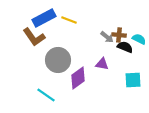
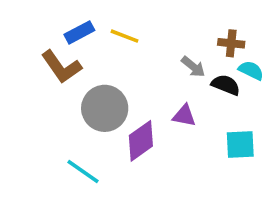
blue rectangle: (44, 18) -> (79, 32), size x0.7
brown cross: (119, 35) -> (231, 43), moved

